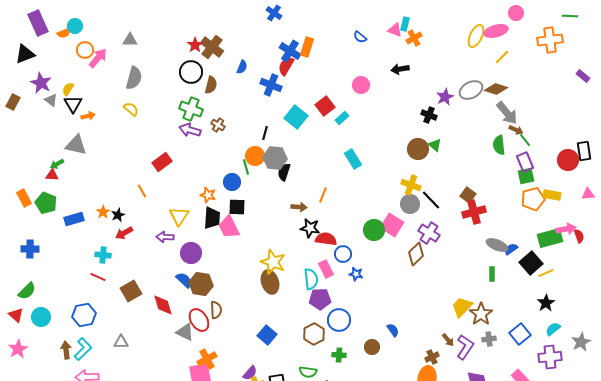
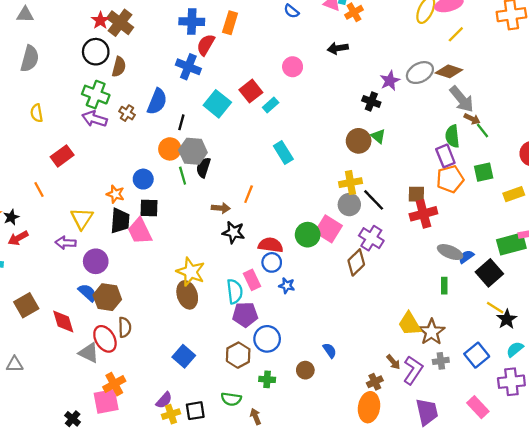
blue cross: (290, 51) -> (192, 22), moved, turned -30
blue semicircle: (242, 67) -> (157, 101), moved, size x1.6
yellow semicircle: (131, 109) -> (37, 113), moved, turned -140
purple rectangle: (525, 162) -> (445, 156), moved
green line: (246, 167) -> (183, 176), moved
yellow cross: (411, 185) -> (350, 183), turned -30
brown square: (468, 195) -> (416, 194), turned -35
yellow rectangle: (552, 195) -> (514, 194), turned -30
orange pentagon: (533, 199) -> (450, 179), moved
red semicircle: (326, 239) -> (271, 245), moved
yellow line: (546, 273) -> (495, 308), moved, turned 56
yellow trapezoid: (462, 307) -> (410, 324), turned -75

